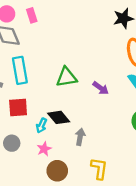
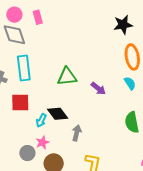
gray circle: (12, 143) -> (27, 153), moved

